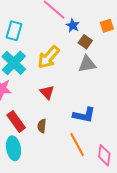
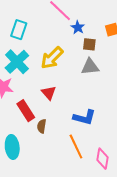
brown square: (85, 42) -> (89, 44), turned -32
red rectangle: (16, 121) -> (26, 111), moved

